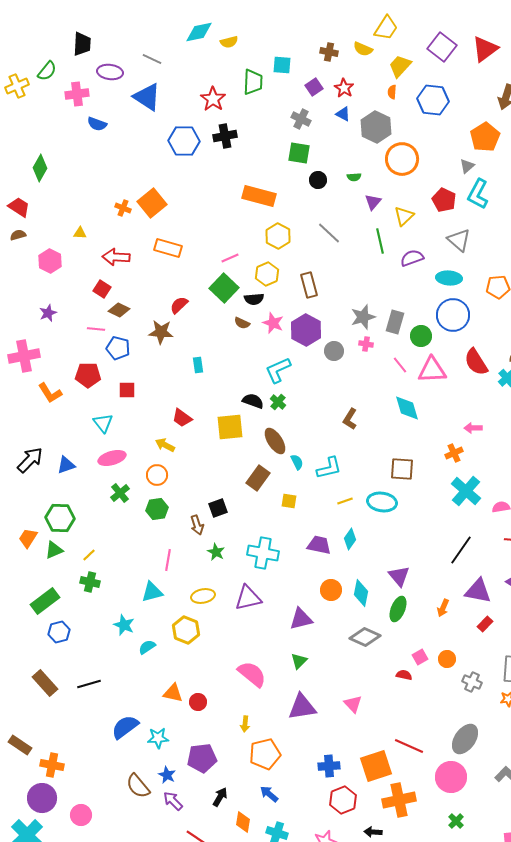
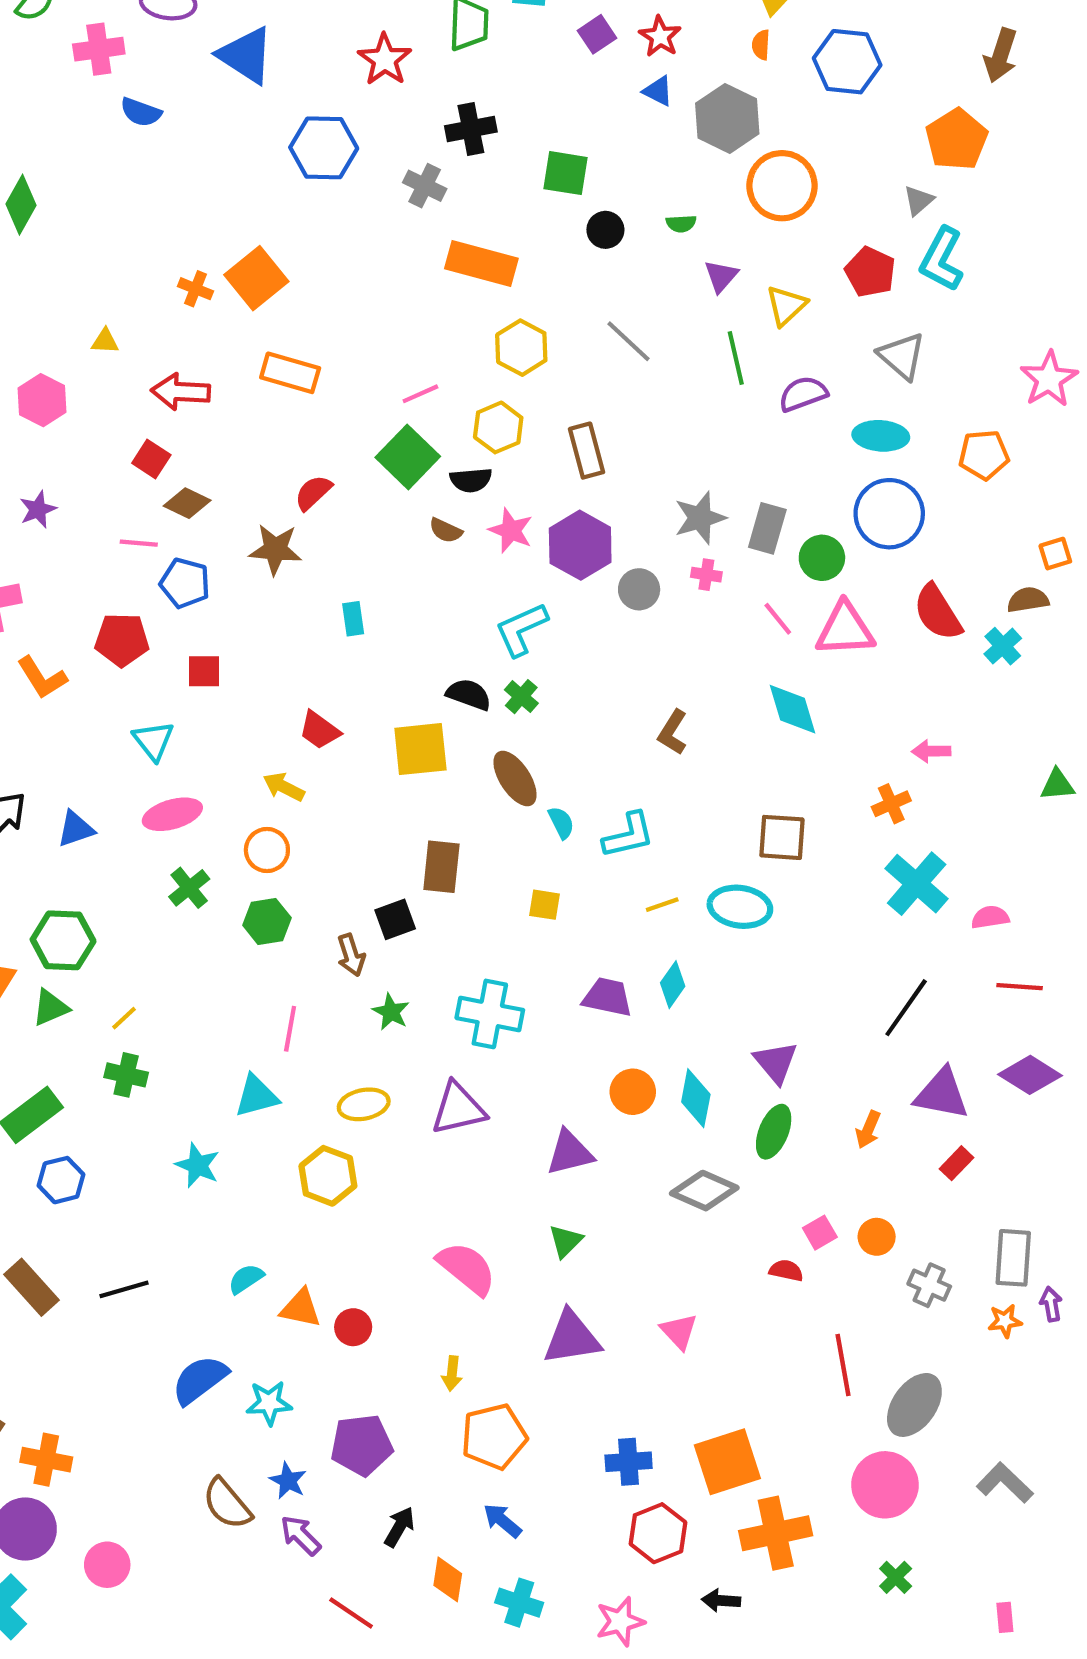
gray cross: (301, 119) -> (425, 186), moved
black cross: (225, 136) -> (471, 129), moved
brown rectangle: (258, 478) -> (441, 867), moved, turned -30
cyan semicircle: (147, 647) -> (246, 1279), moved
red line: (409, 746) -> (843, 1365), moved, turned 56

